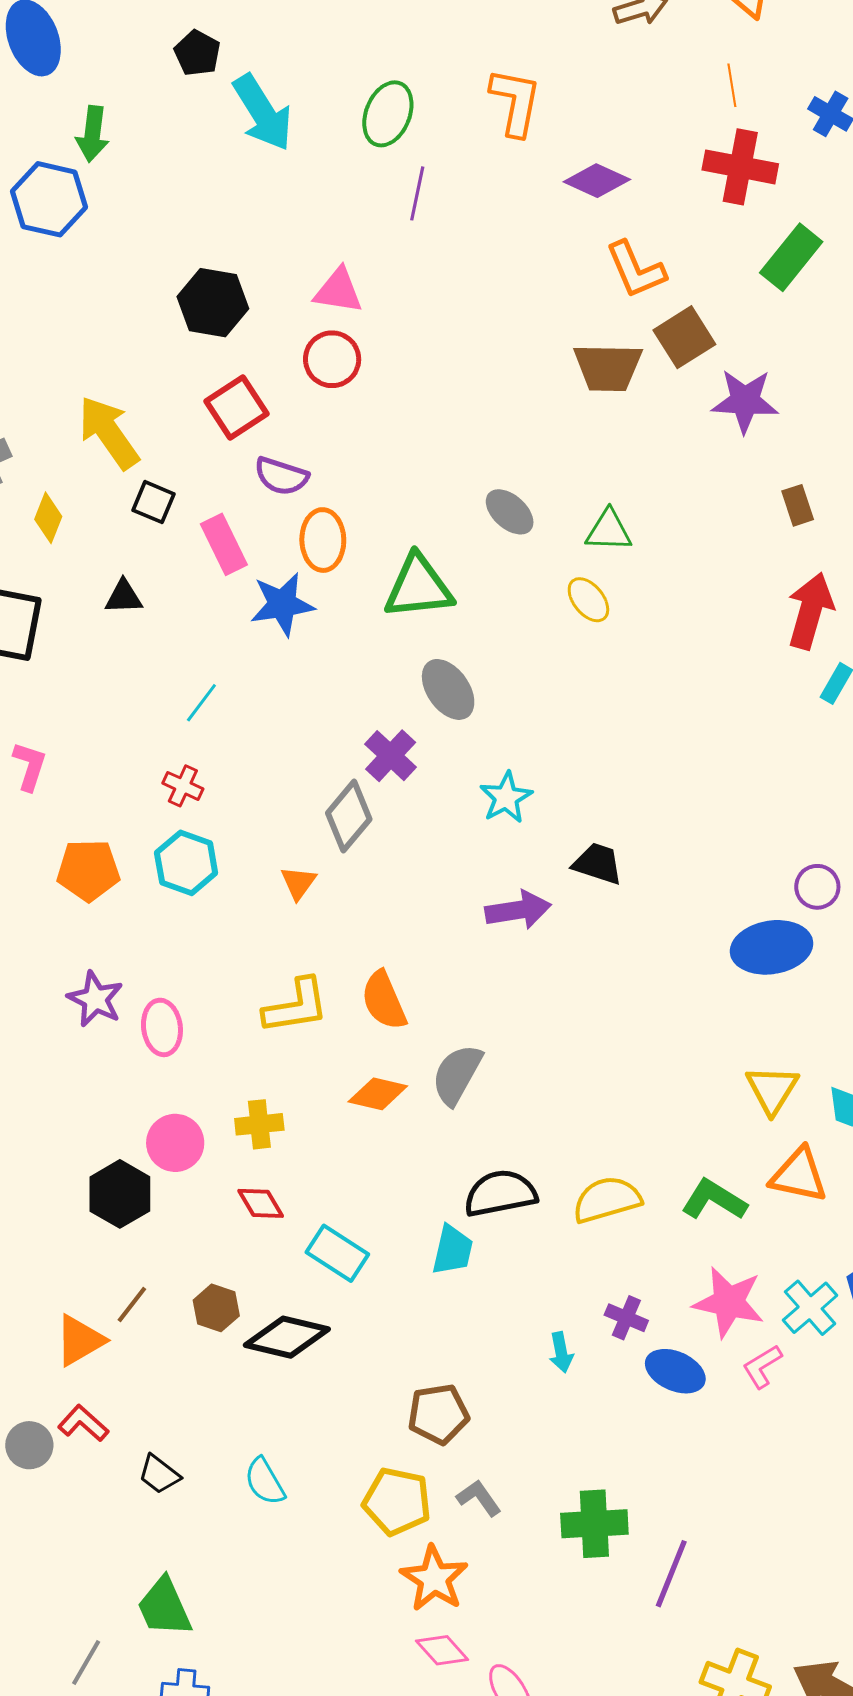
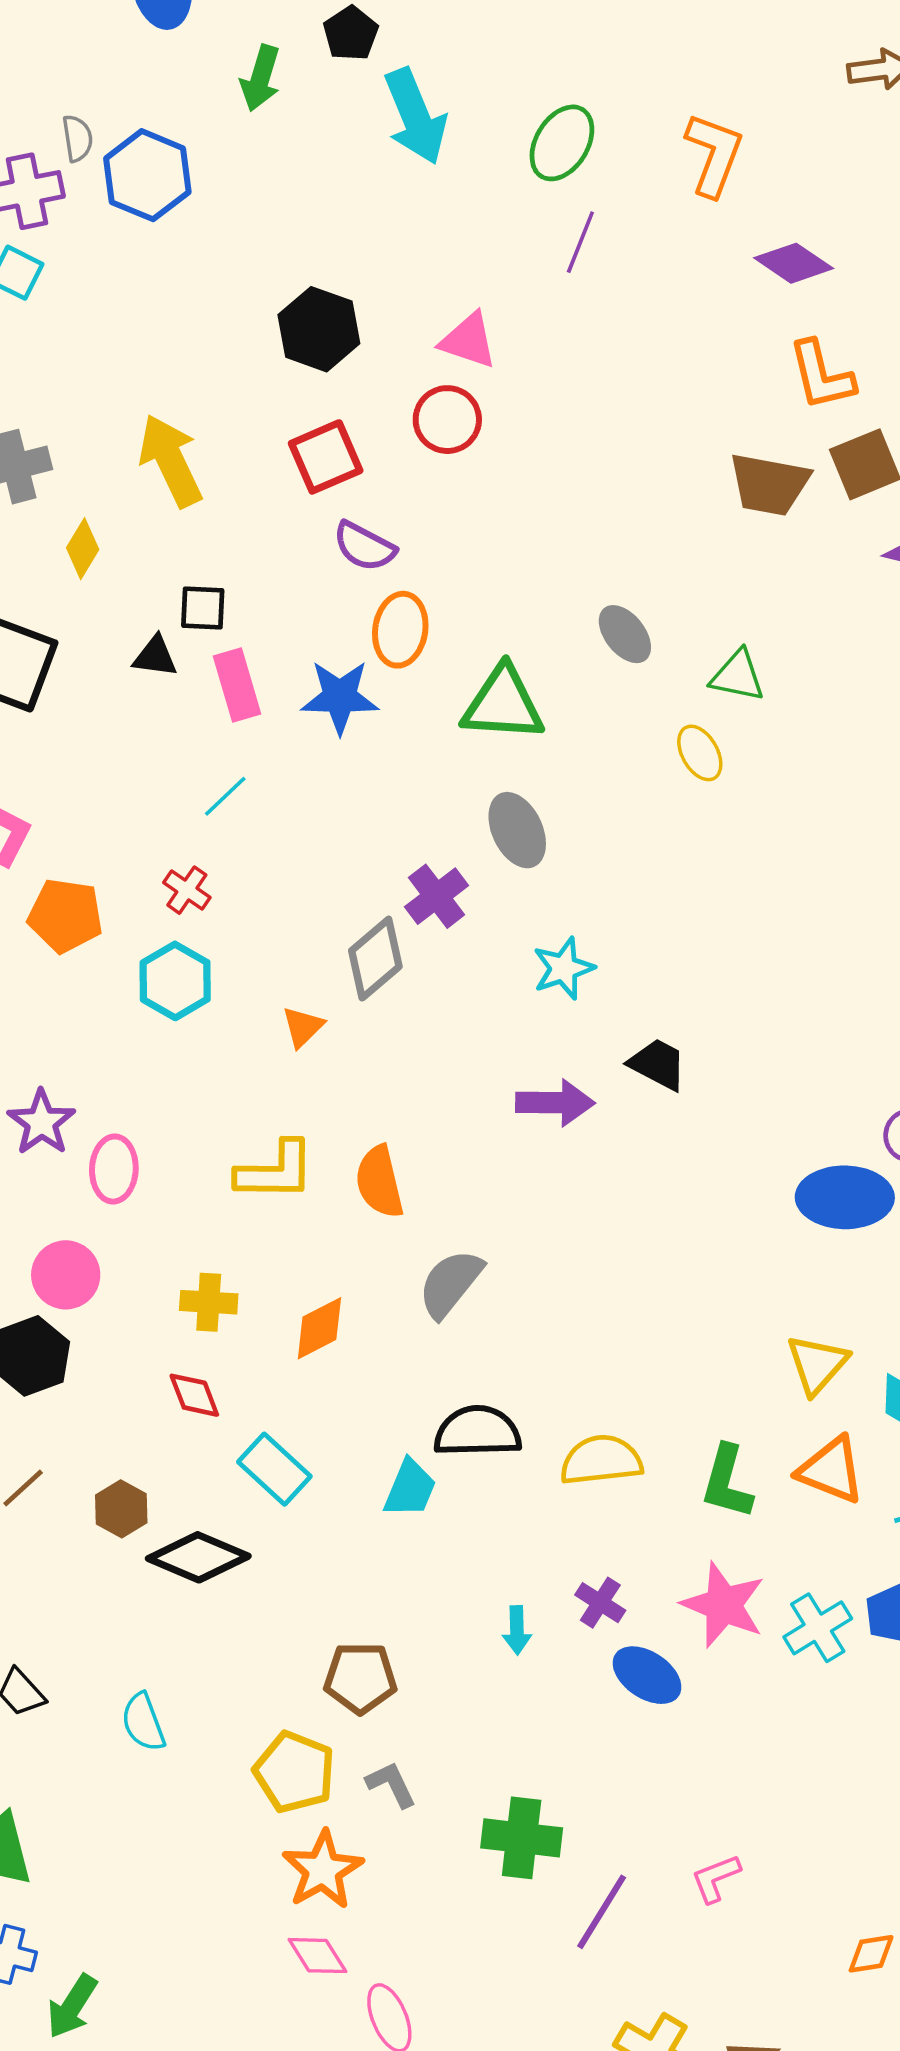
green arrow: (93, 134) -> (260, 78), moved
black square: (154, 502) -> (203, 608), moved, turned -30
pink rectangle: (224, 544) -> (237, 685), moved
orange pentagon: (88, 870) -> (65, 916), moved
orange diamond: (378, 1094) -> (319, 1328), moved, turned -50
pink circle: (175, 1143) -> (66, 1275), moved
green L-shape: (714, 1200) -> (727, 1482), turned -116
pink L-shape: (762, 1366) -> (716, 1878), moved

